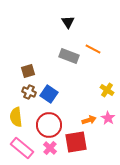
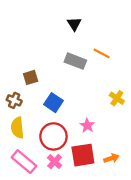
brown cross: (29, 92) -> (14, 100), moved
pink star: (108, 118) -> (87, 126), moved
orange arrow: (89, 120) -> (111, 158), moved

